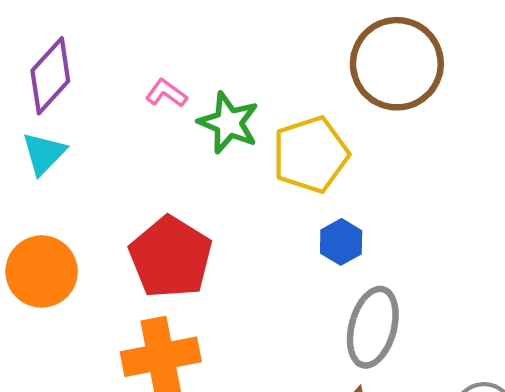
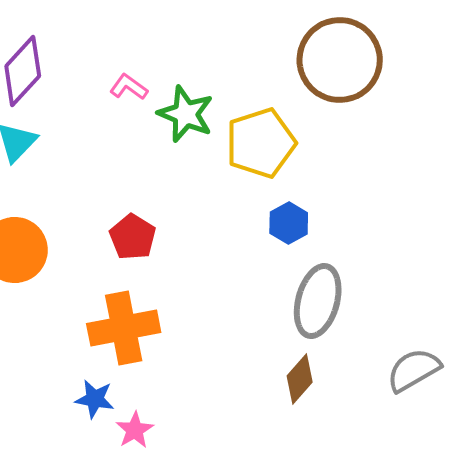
red pentagon: (171, 257) -> (133, 237), size x0.6

